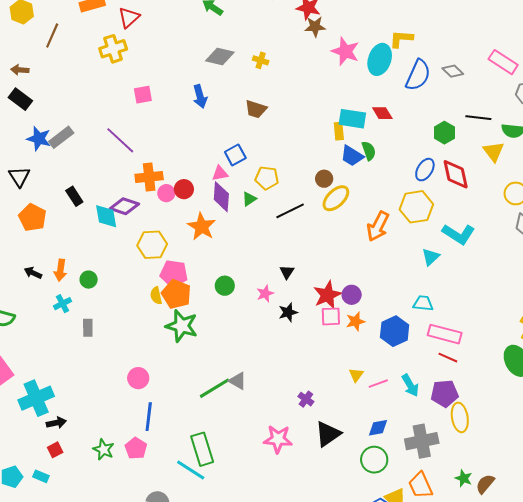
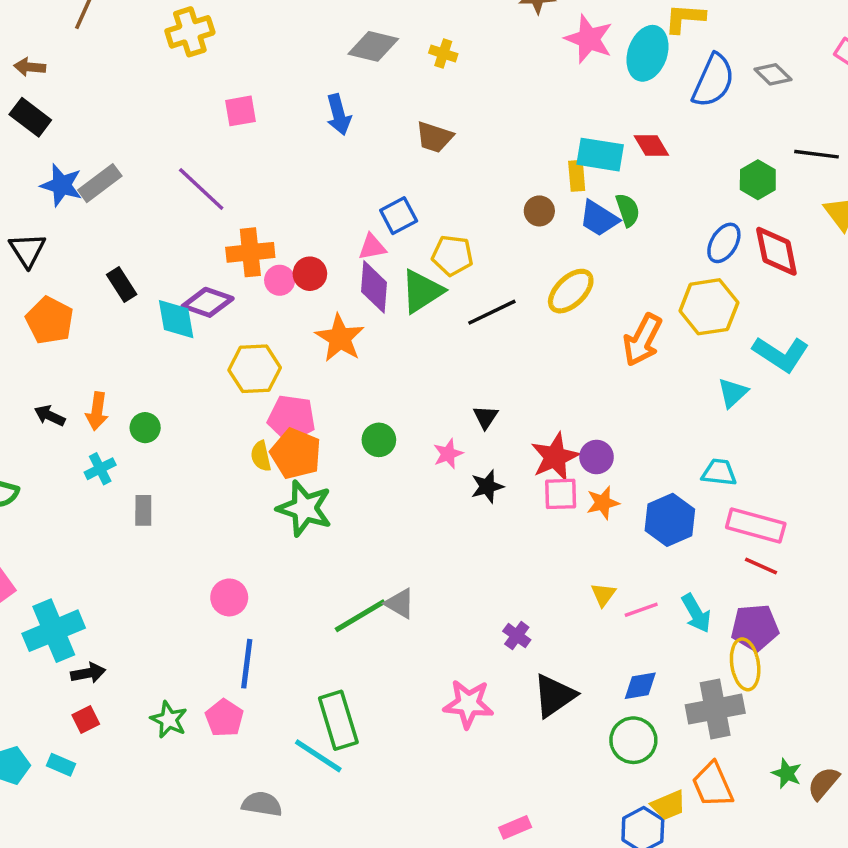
brown circle: (324, 179) -> (539, 211), moved
green triangle: (249, 199) -> (422, 291), size x1.8
yellow ellipse: (460, 417) -> (745, 664), moved

